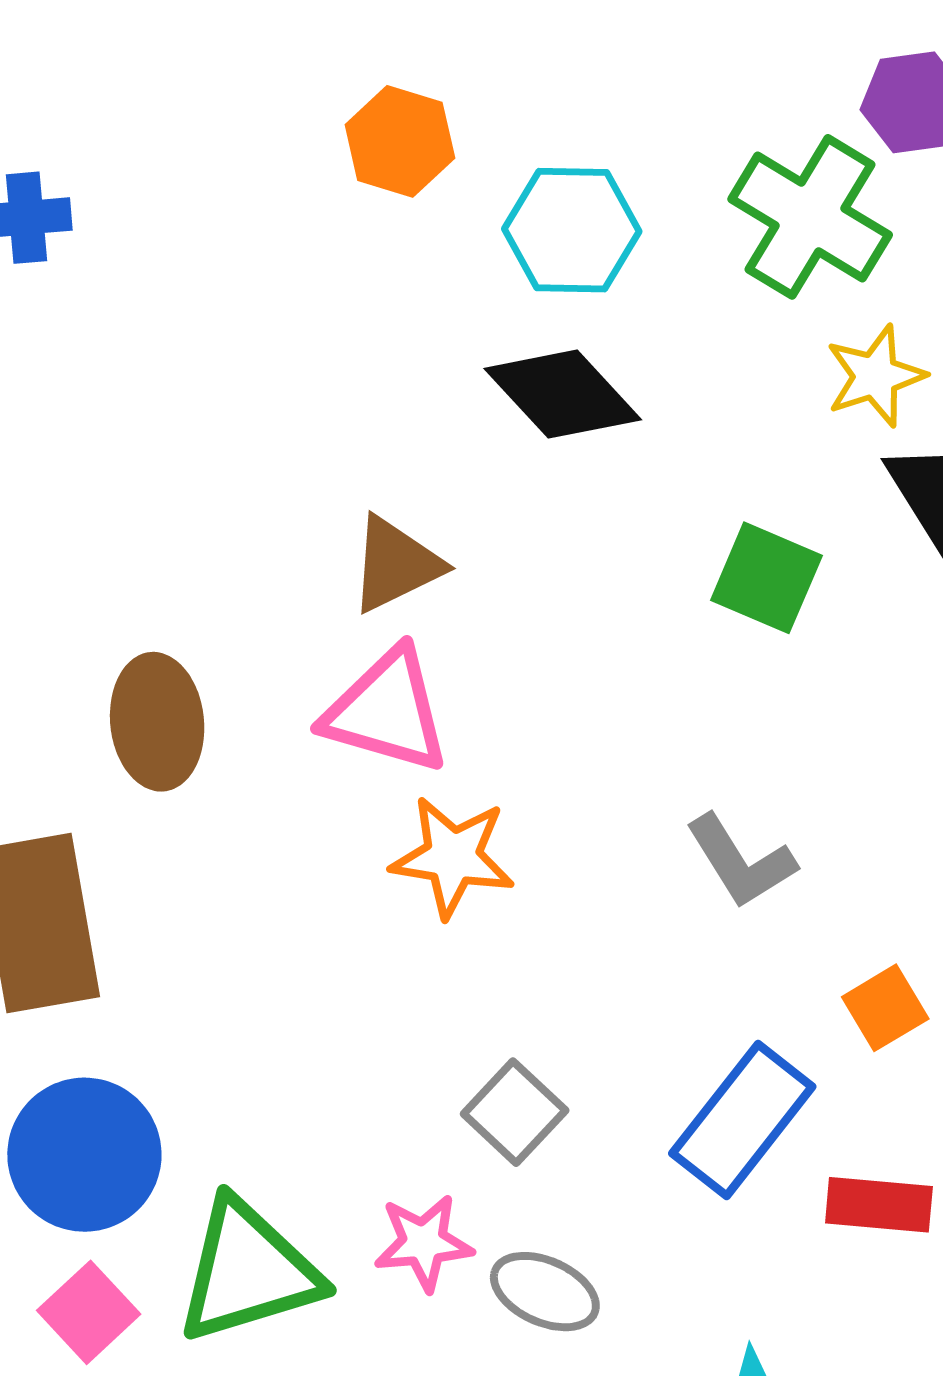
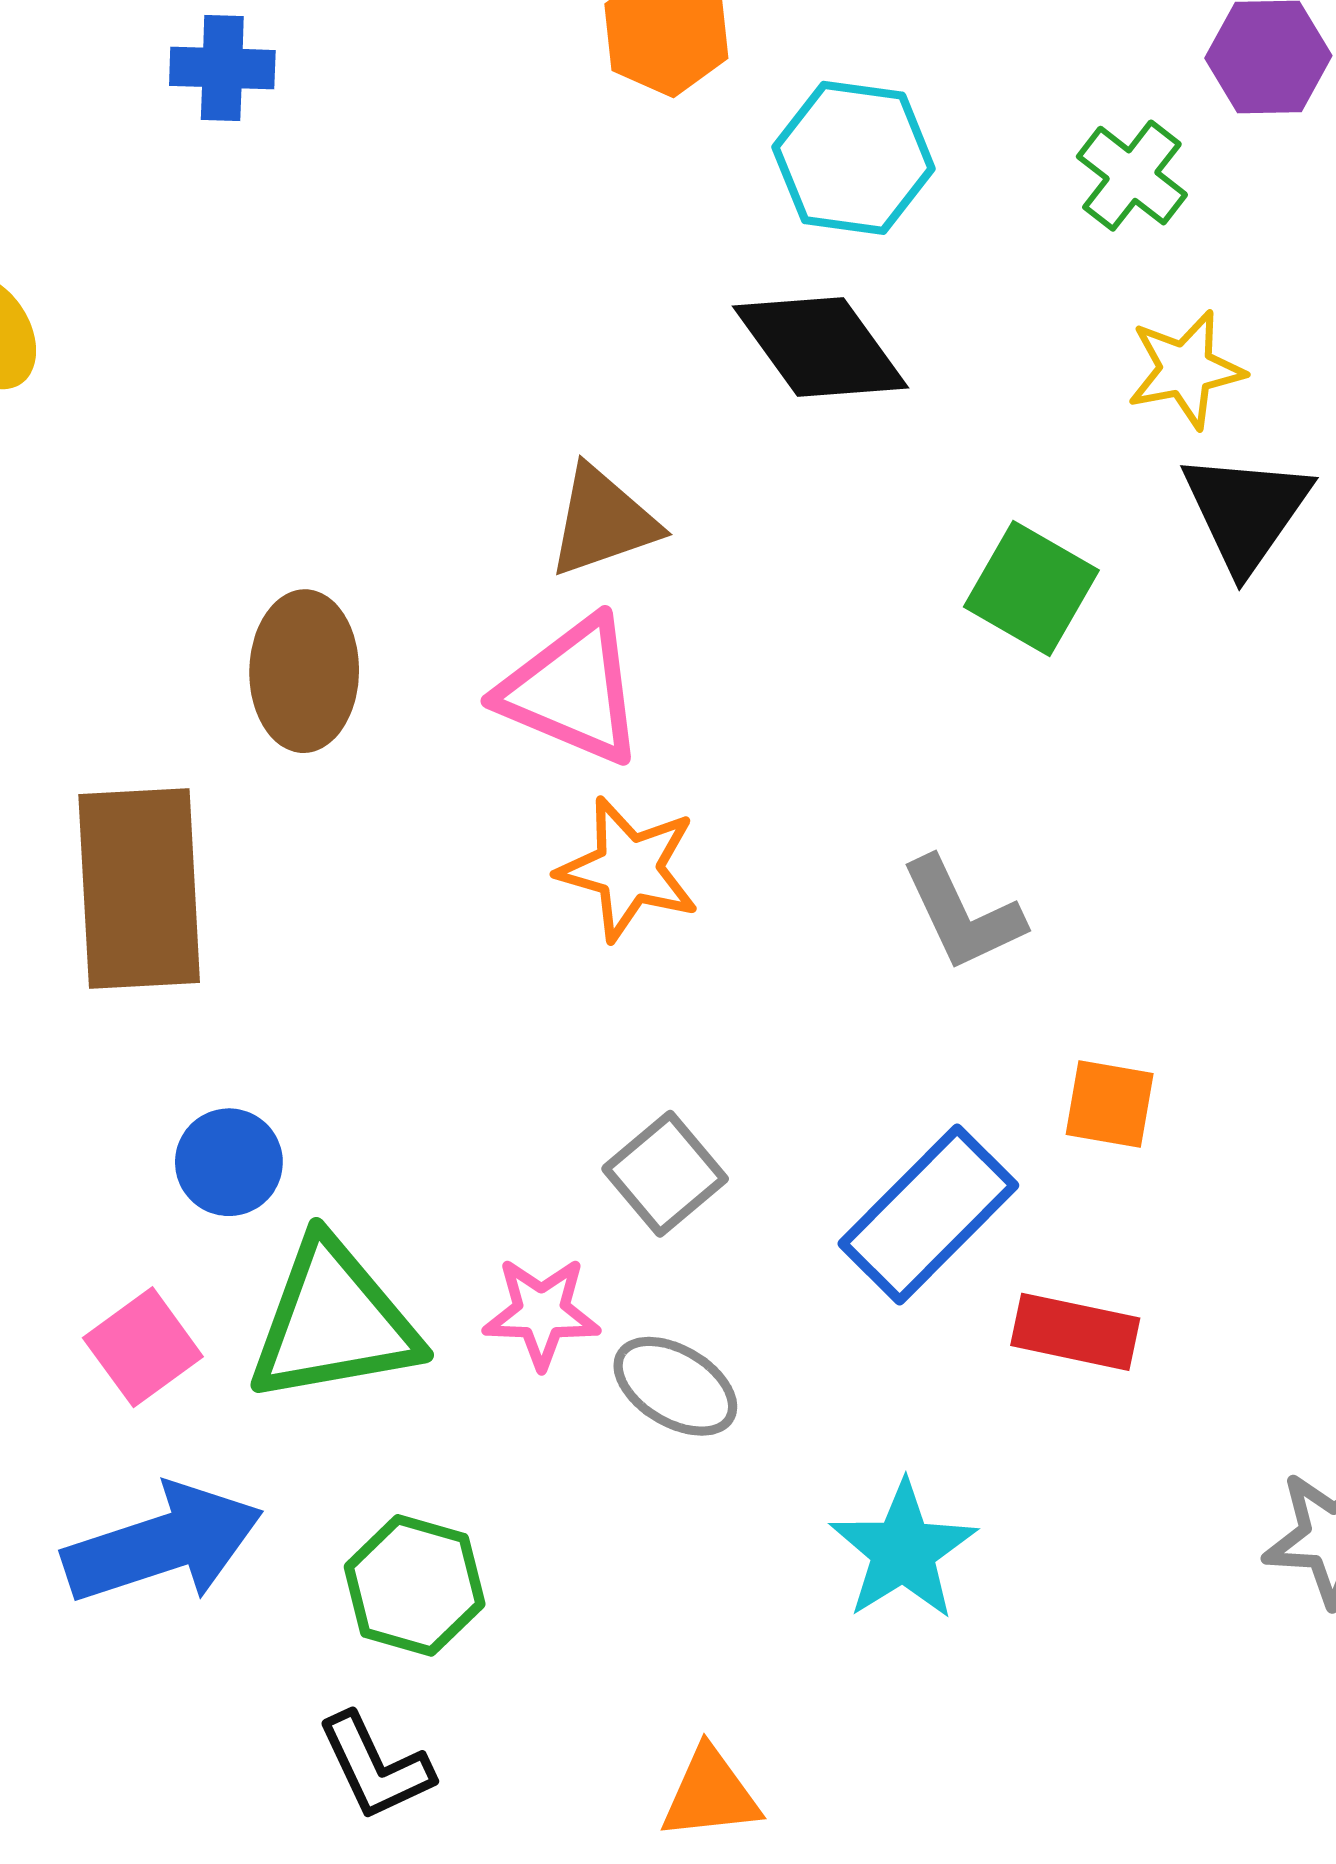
green cross: (810, 217) -> (1132, 176), size x0.6
orange square: (885, 1008) -> (1110, 1104), turned 34
blue circle: (84, 1155) -> (229, 1162), moved, size x0.6

